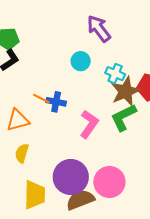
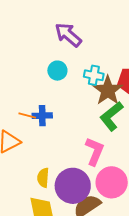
pink L-shape: (89, 124) -> (95, 151), moved
yellow semicircle: (22, 153) -> (43, 178), moved

